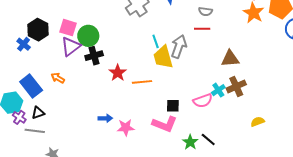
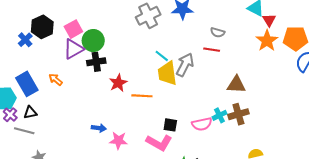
pink square: (68, 28) -> (73, 29), turned 36
cyan line: (156, 41) -> (162, 56), turned -40

